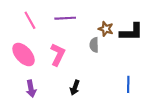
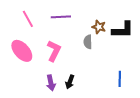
purple arrow: (31, 89) -> (51, 83), moved

